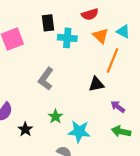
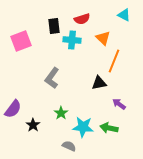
red semicircle: (90, 14) -> (82, 19), moved
cyan triangle: (123, 31) -> (124, 15), moved
green arrow: (121, 131) -> (109, 128), moved

